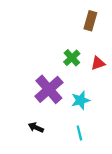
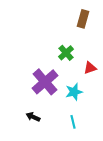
red triangle: (98, 63) -> (90, 68), moved

